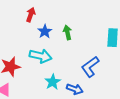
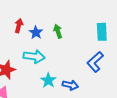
red arrow: (31, 15) -> (19, 26), moved
blue L-shape: (90, 67) -> (95, 62), moved

